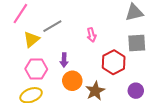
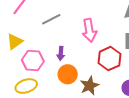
pink arrow: (92, 35) -> (89, 30), size x1.6
yellow triangle: (31, 39) -> (15, 42), moved

